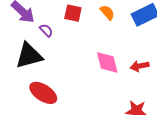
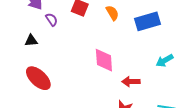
black triangle: (29, 56) -> (31, 41), size x0.5
red arrow: (140, 66) -> (131, 82), moved

